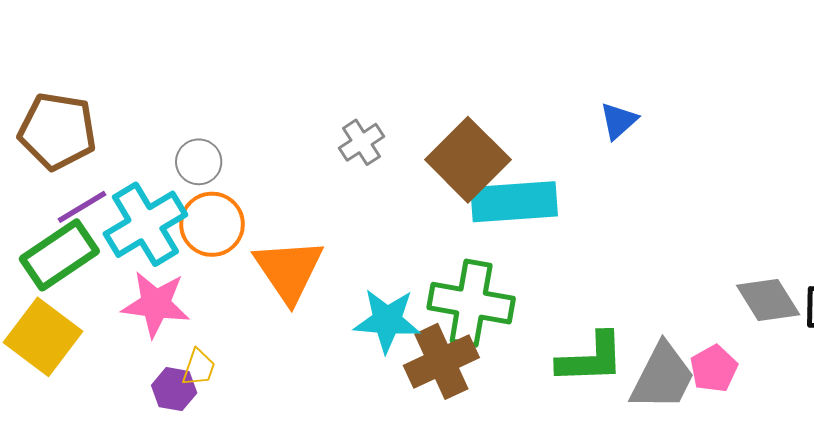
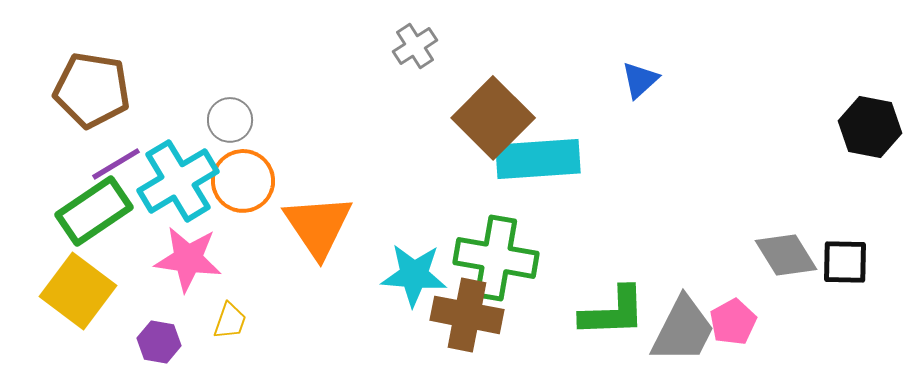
gray cross: (362, 142) -> (415, 46), moved
brown cross: (441, 361) -> (467, 315), turned 36
purple hexagon: (174, 389) -> (159, 342), moved

